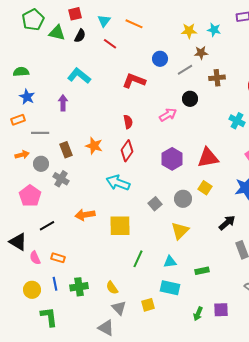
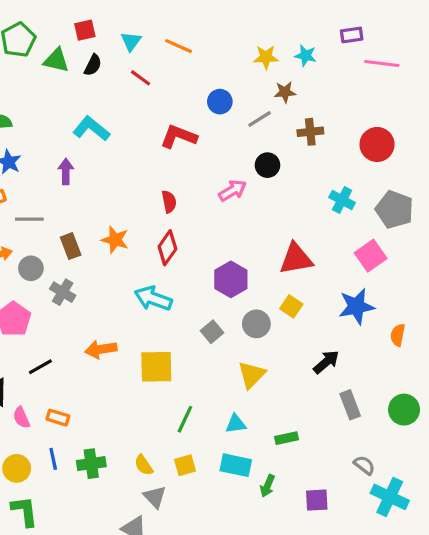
purple hexagon: (172, 159) -> (231, 279), moved
yellow square: (148, 305) -> (185, 465), moved
green arrow: (198, 314) -> (267, 486), moved
green L-shape: (49, 317) -> (25, 511), moved

